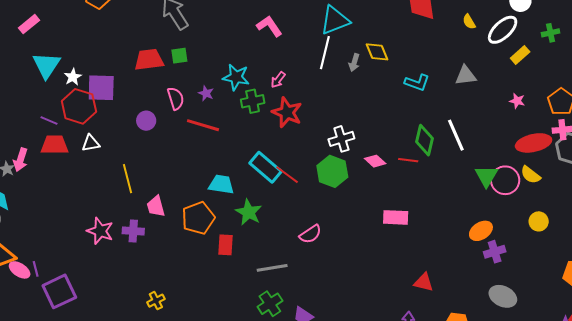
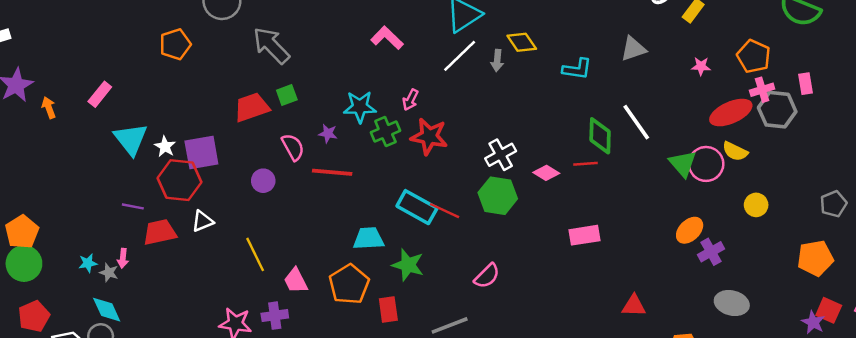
white line: (325, 53) -> (460, 56), turned 44
purple line: (49, 120) -> (133, 206), moved
pink arrow: (20, 160) -> (123, 258), size x0.7

